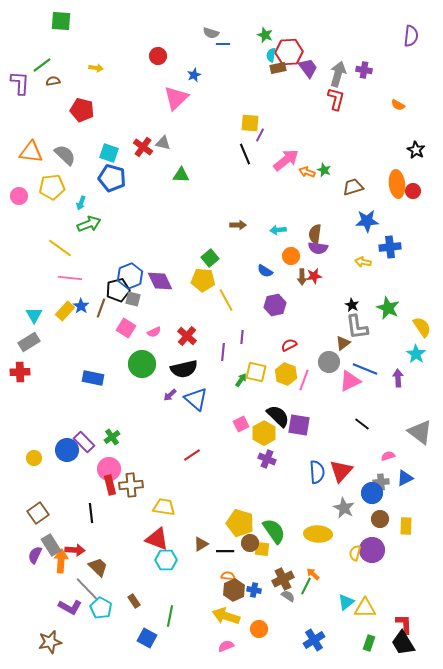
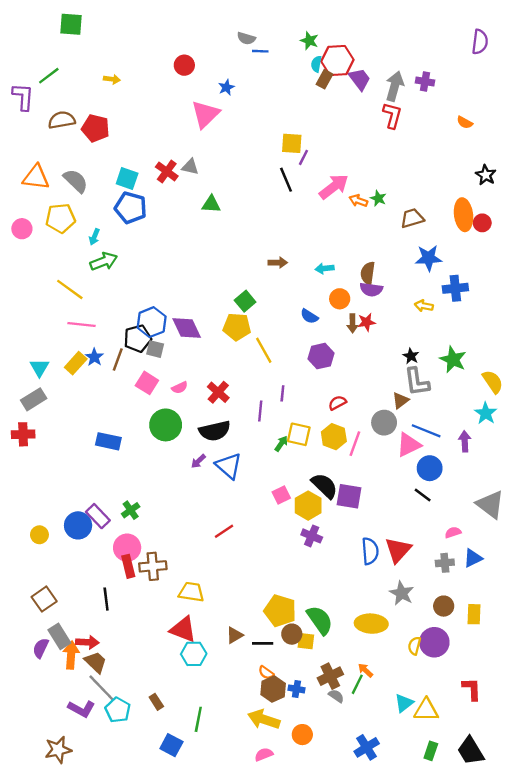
brown rectangle: (278, 68) -> (325, 79), turned -49
brown semicircle: (53, 81) -> (62, 120), moved, size x1.6
blue circle: (372, 493) -> (430, 468), moved
brown trapezoid: (98, 567) -> (96, 662), moved
orange semicircle: (228, 576) -> (266, 673), turned -152
red L-shape: (404, 624) -> (472, 689), moved

